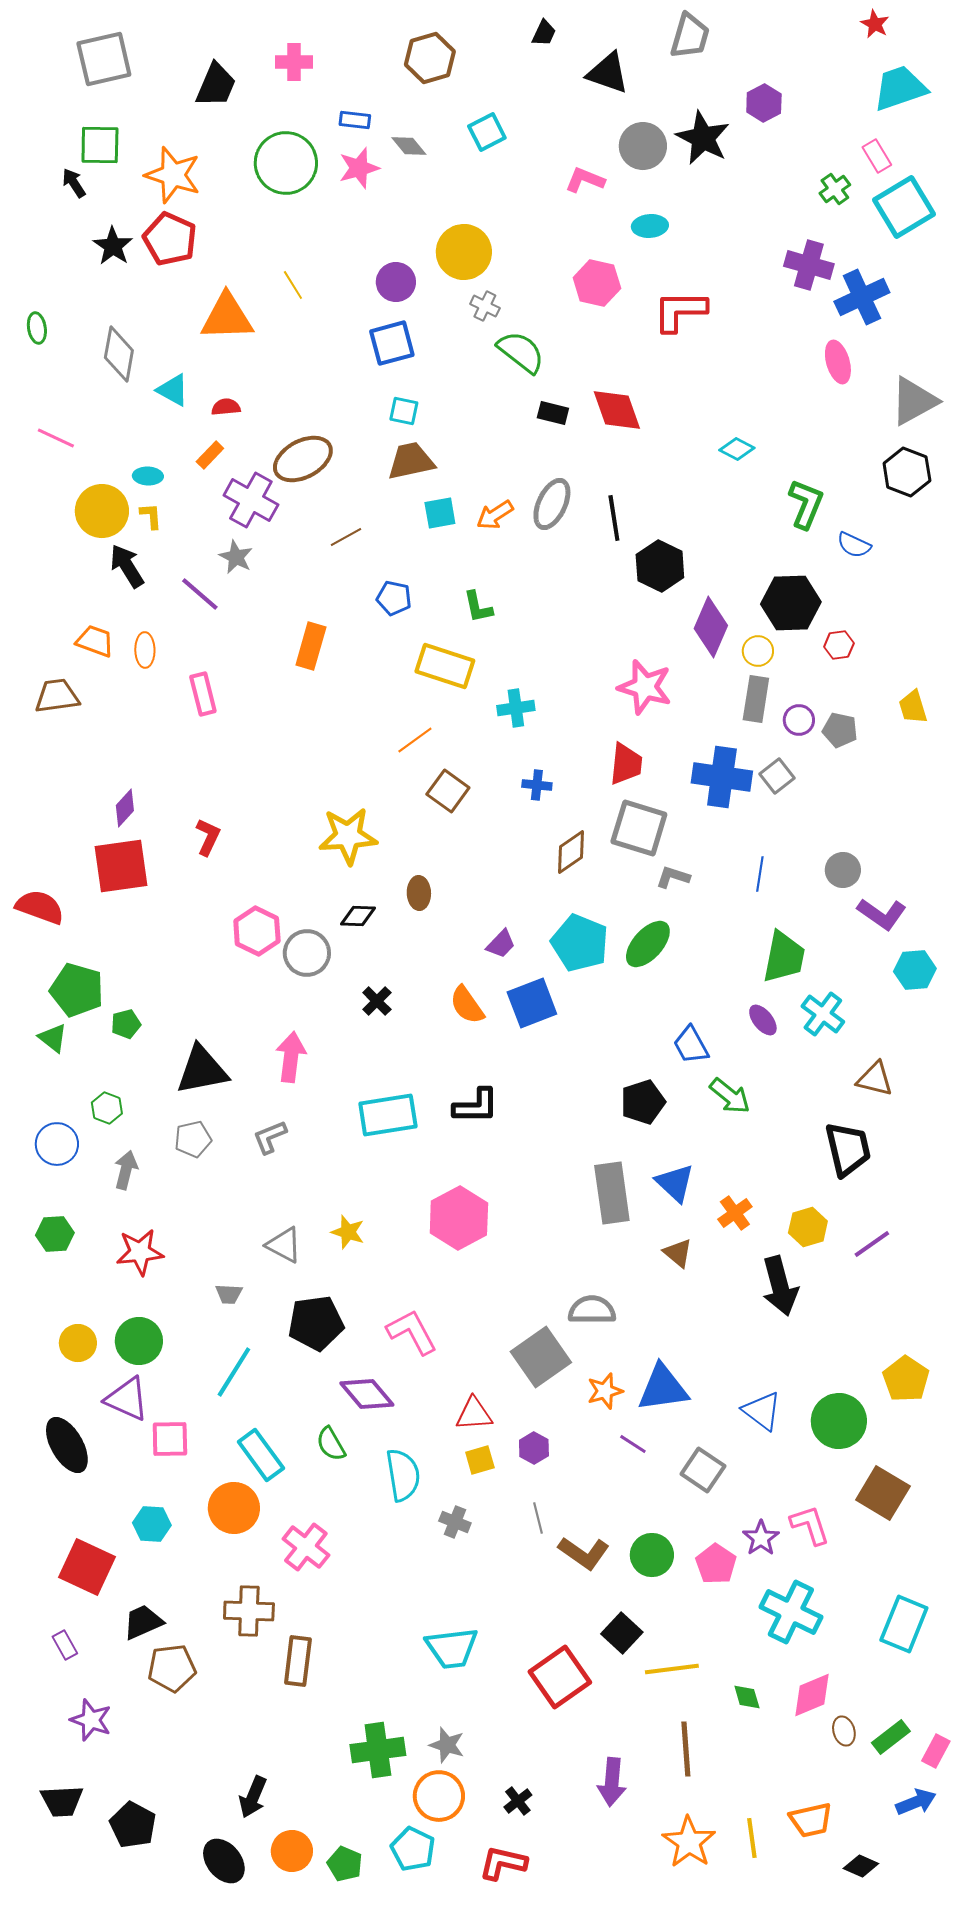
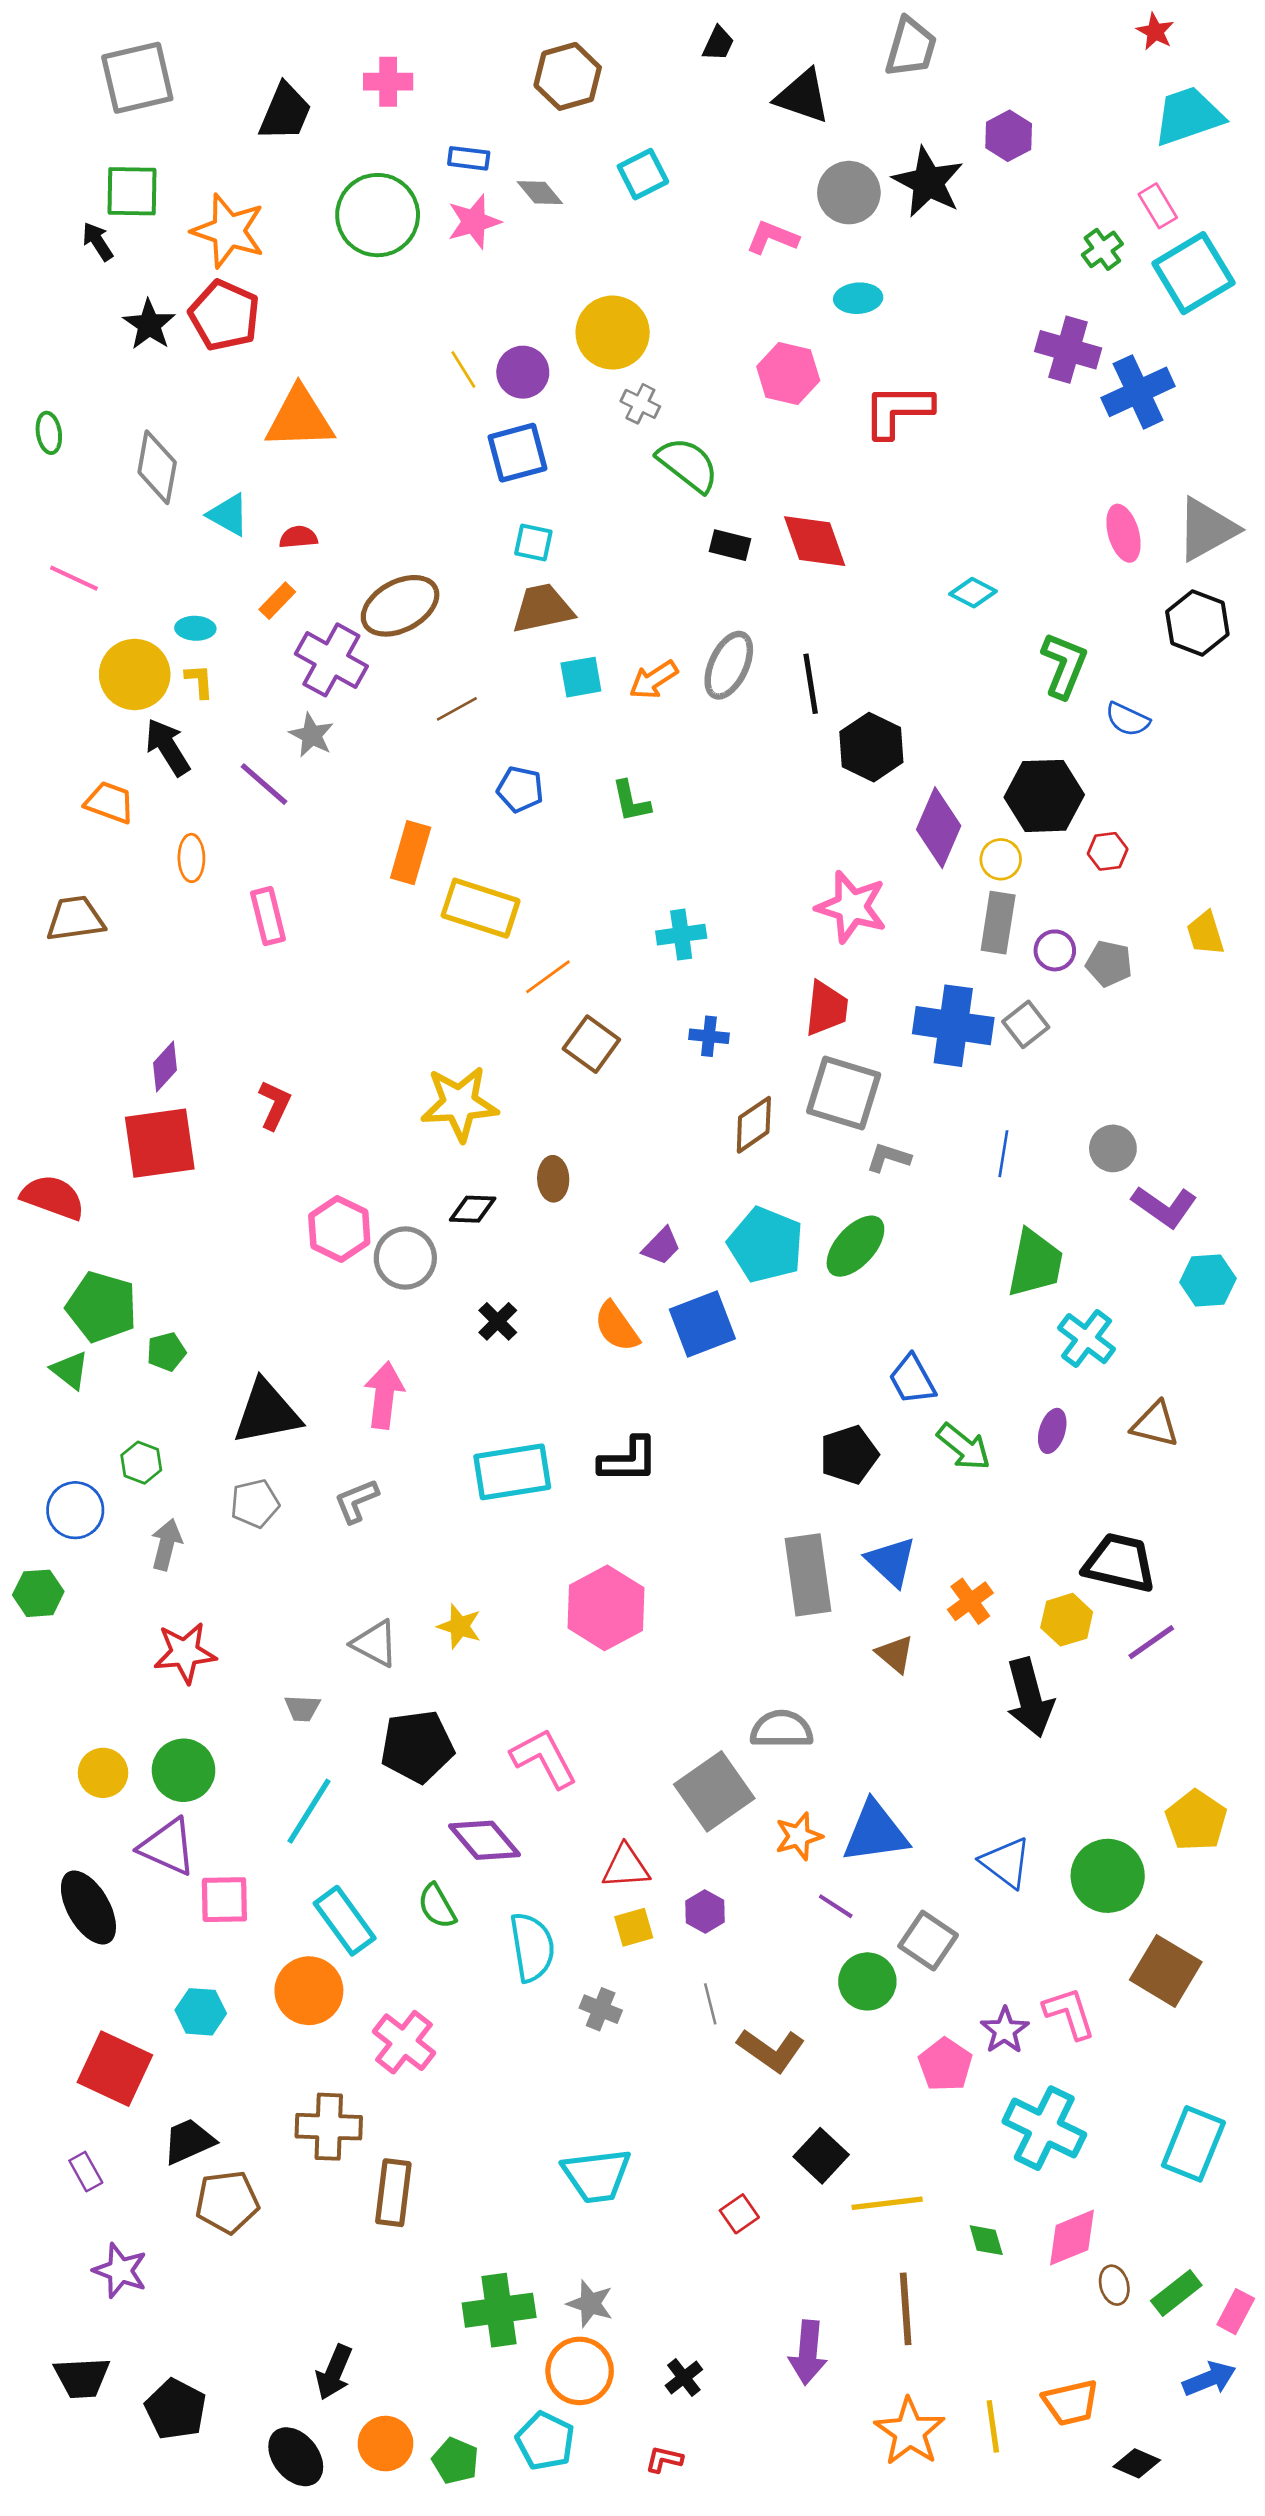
yellow line: (293, 285) -> (463, 370), moved
pink ellipse: (838, 362) -> (1123, 533), moved
orange trapezoid: (95, 641) -> (110, 803), moved
yellow rectangle: (445, 666) -> (481, 908), moved
purple ellipse: (763, 1020) -> (1052, 1431), moved, turned 56
black trapezoid: (848, 1149) -> (1120, 1563), moved, turned -64
green hexagon: (55, 1234) -> (38, 1593), moved
green circle: (652, 1555) -> (867, 1981), moved
red square: (560, 1677) -> (739, 2214), size x0.5
red L-shape: (503, 1863) -> (664, 2459), size x0.6

